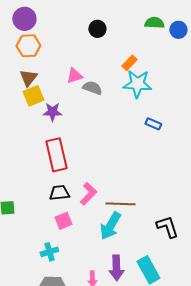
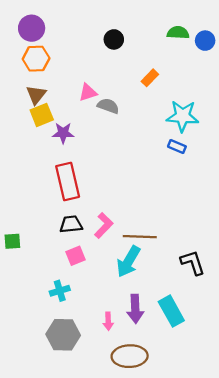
cyan star: (137, 84) -> (183, 116), moved

